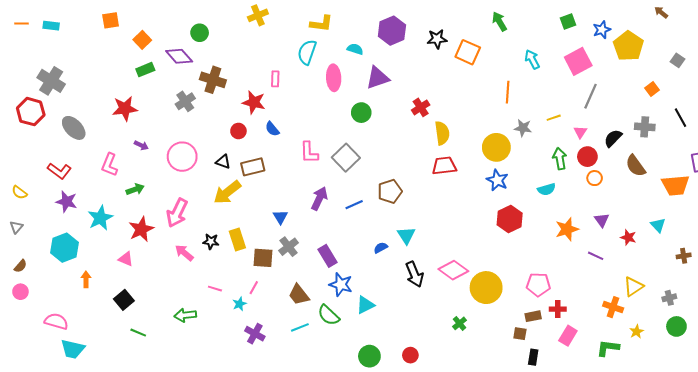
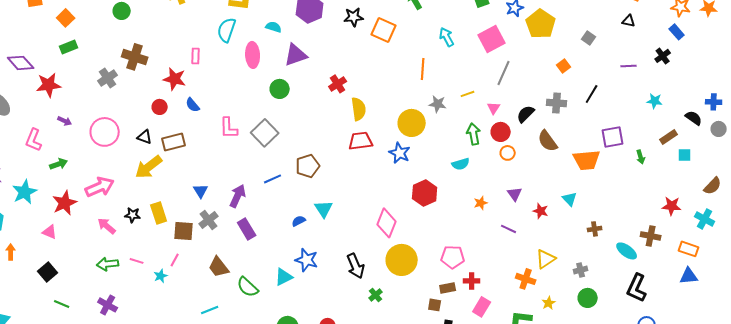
purple diamond: (179, 56) -> (21, 63), moved
black line: (681, 118) -> (592, 94), turned 60
blue star: (497, 180) -> (400, 153), moved
purple arrow: (319, 199) -> (238, 196), moved
pink arrow: (177, 213) -> (100, 187), turned -140
orange star: (567, 229) -> (481, 203), size x0.6
pink diamond: (453, 270) -> (387, 223), moved, turned 76
black arrow: (414, 274) -> (356, 266), moved
blue star: (341, 285) -> (307, 260), moved
green arrow: (185, 315) -> (108, 264), moved
cyan line: (300, 327) -> (210, 310), moved
purple cross: (255, 334) -> (108, 305), moved

